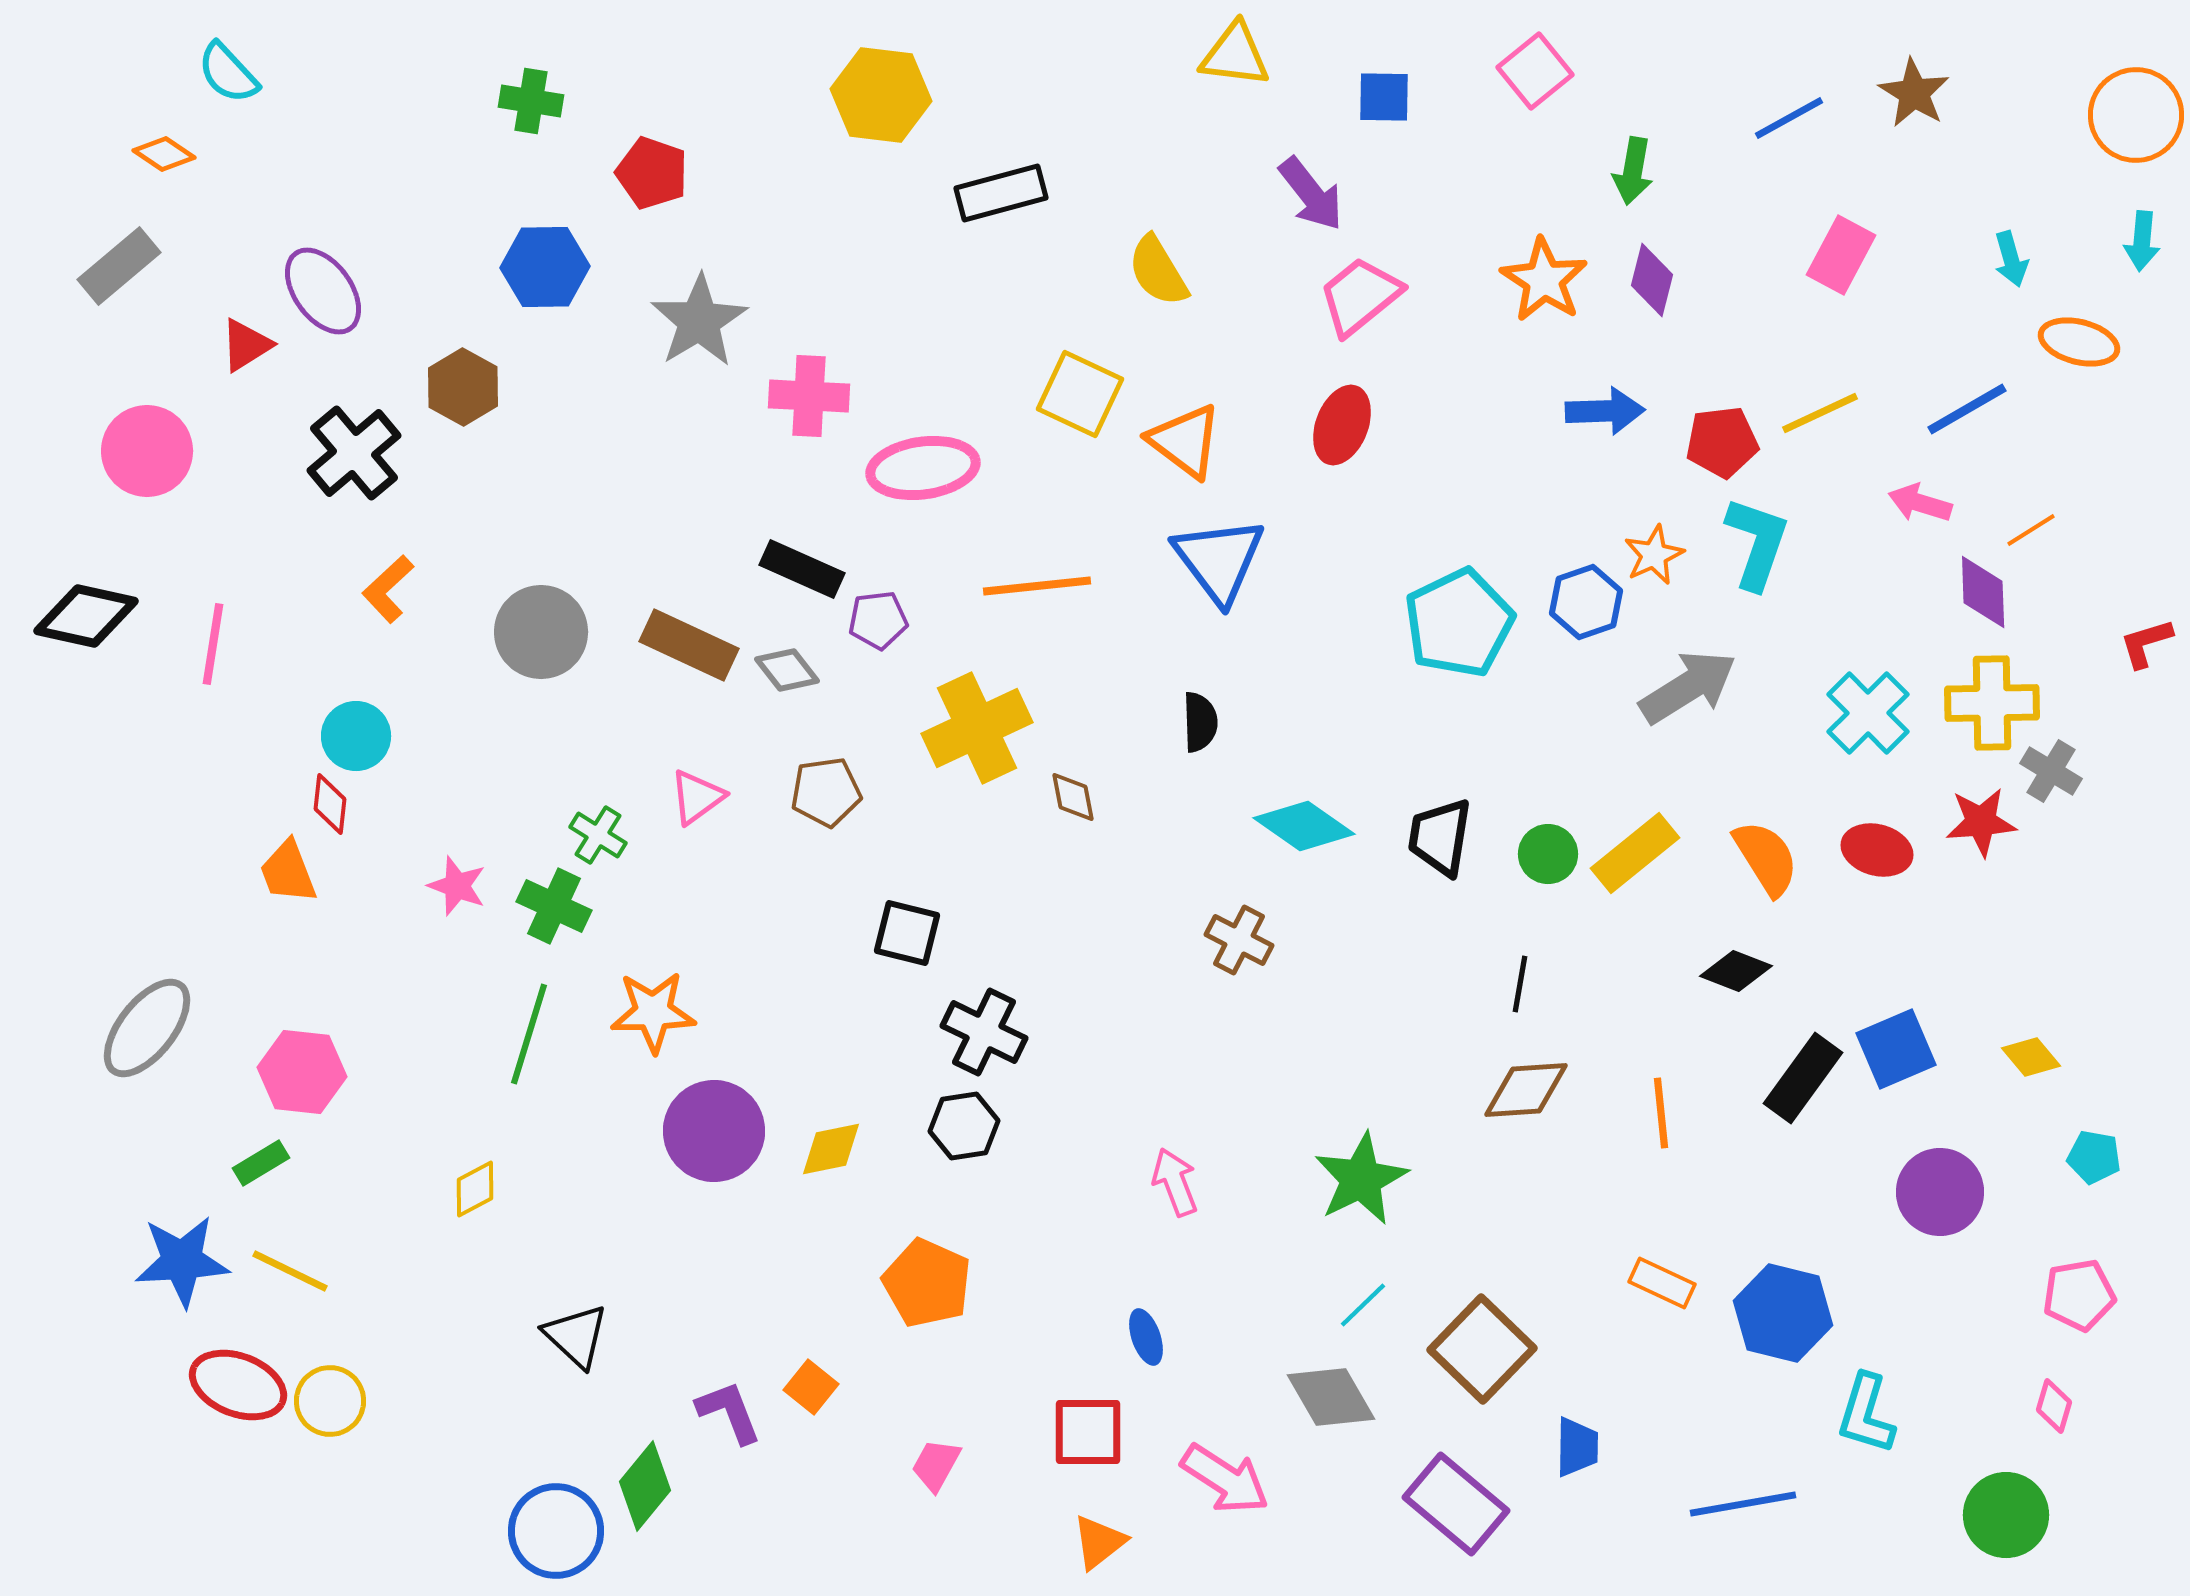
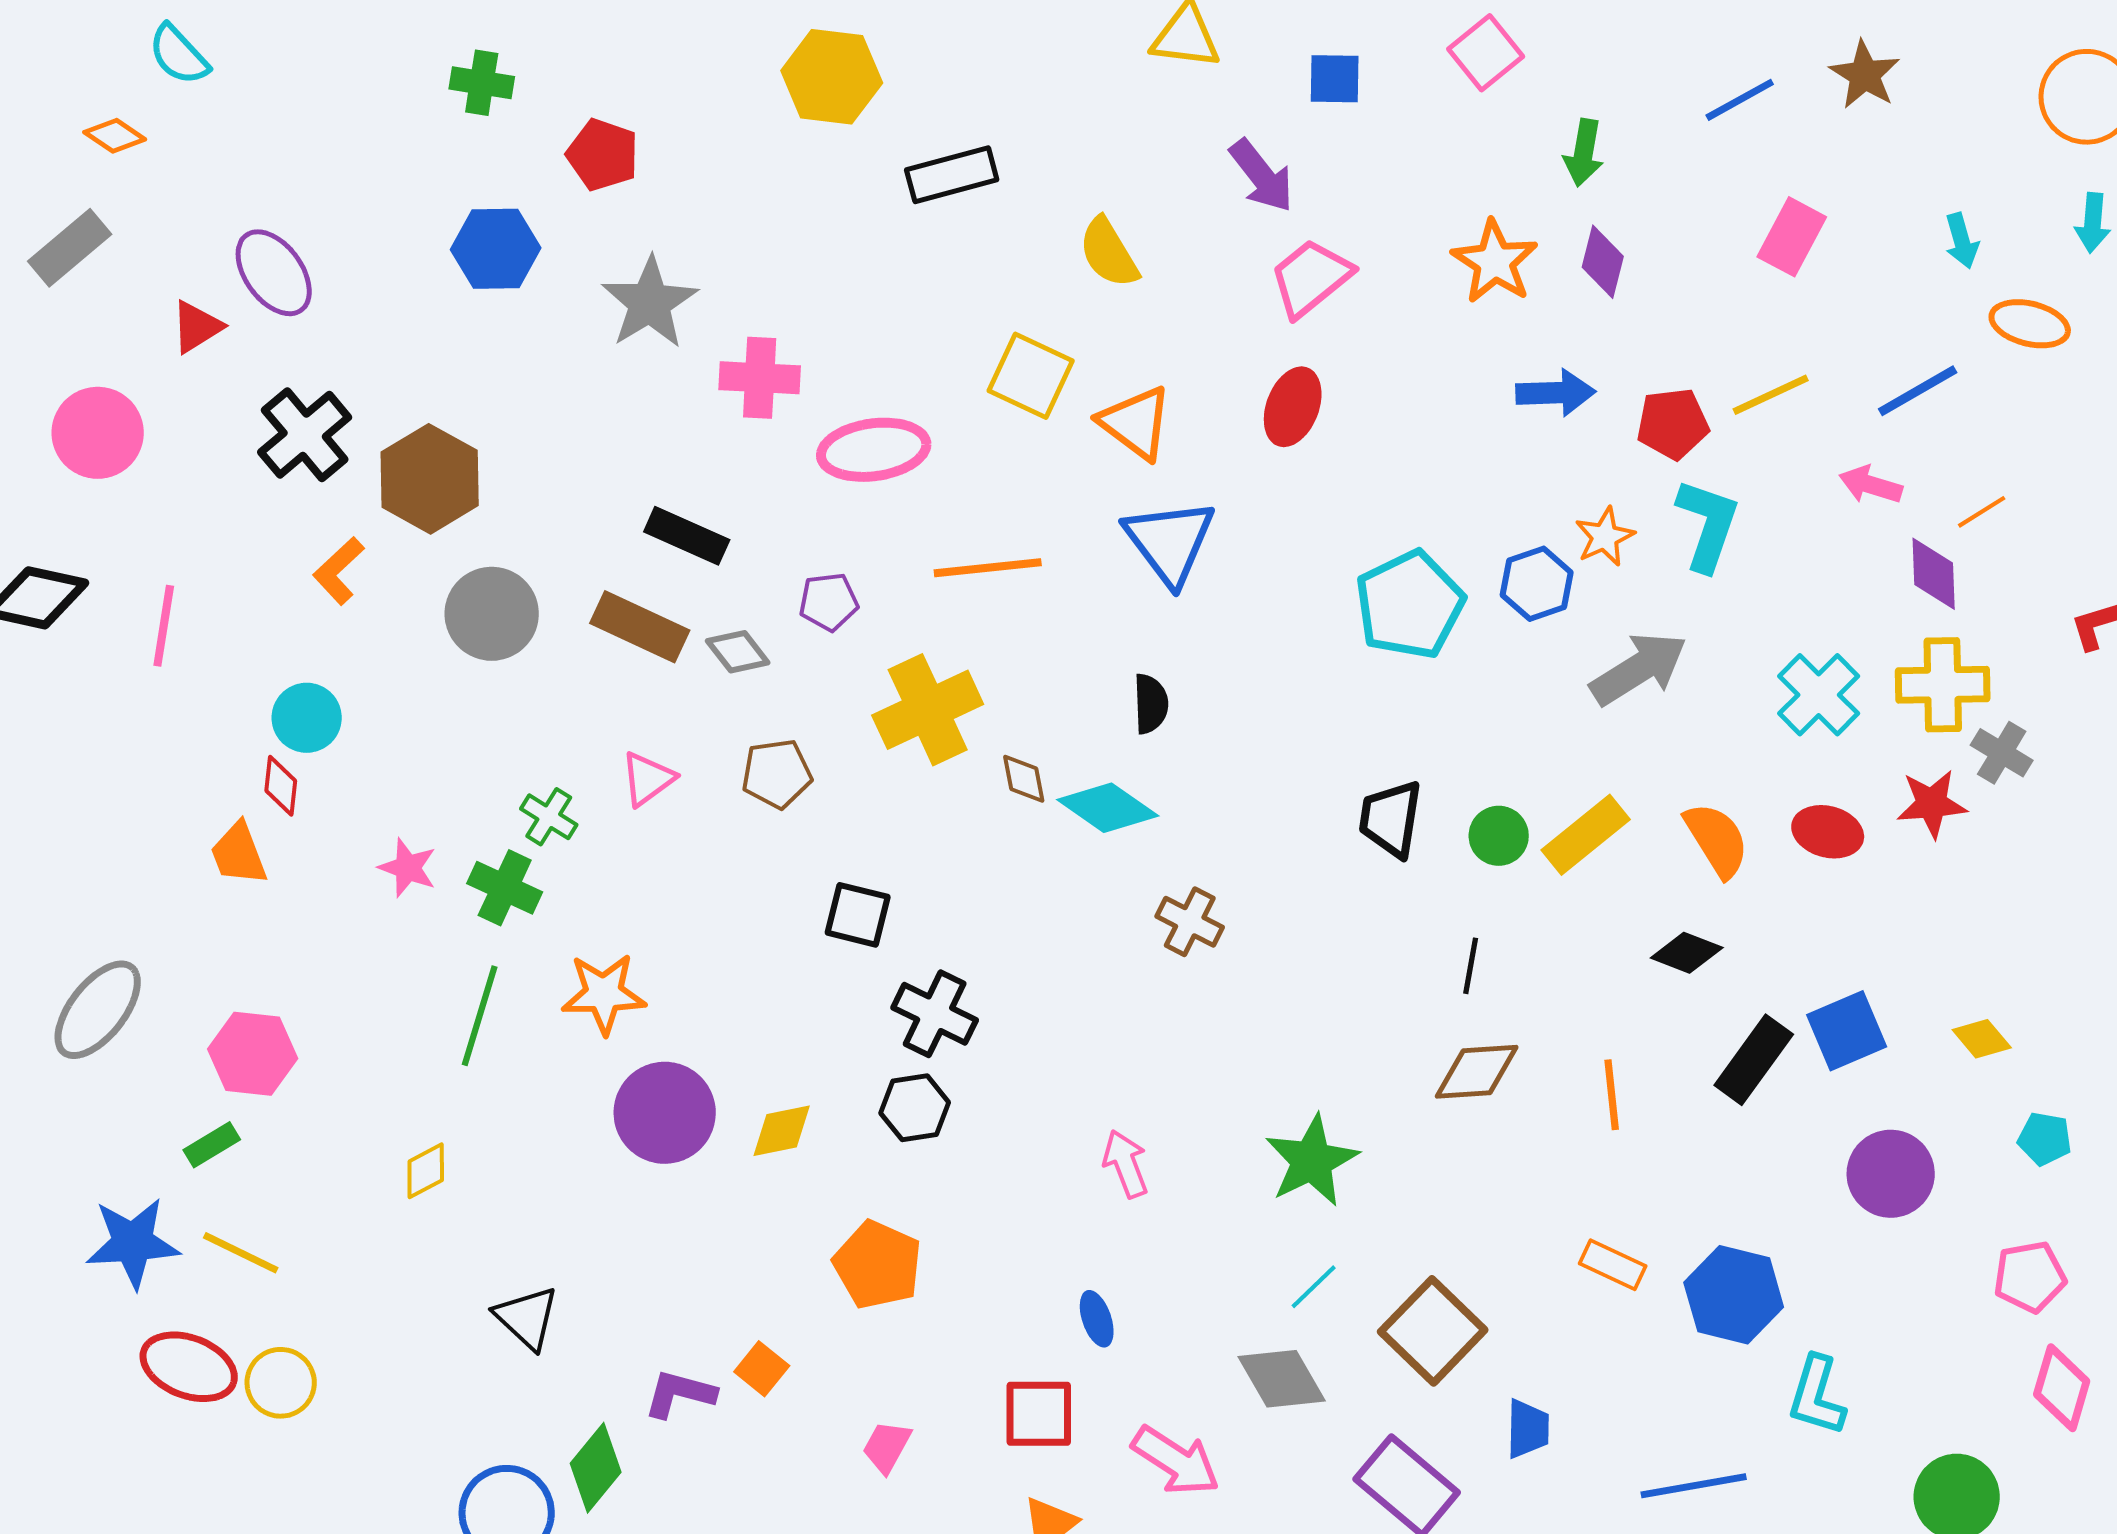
brown hexagon: (463, 387) -> (430, 479), moved, size x1.4
black rectangle: (802, 569) -> (687, 536), moved
cyan diamond: (1304, 826) -> (1108, 808), moved
pink diamond: (2054, 1406) -> (2062, 1388), moved, size x1.6
purple L-shape: (729, 1412) -> (680, 1394), turned -54

